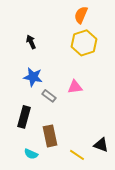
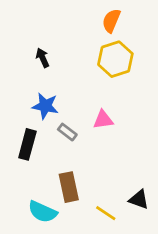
black rectangle: (24, 117) -> (27, 144), moved
cyan semicircle: (31, 154) -> (43, 212), size x1.5

